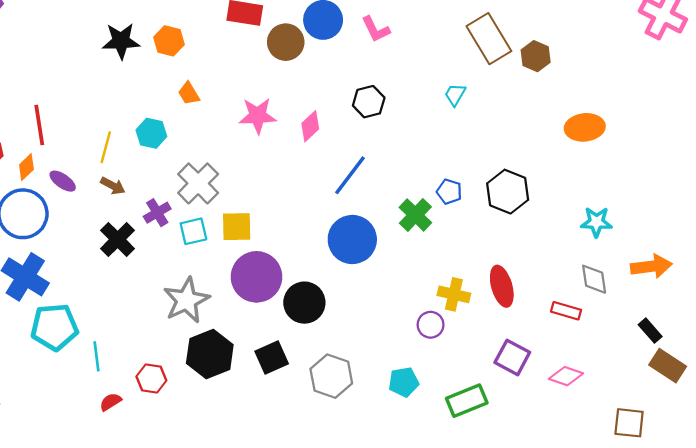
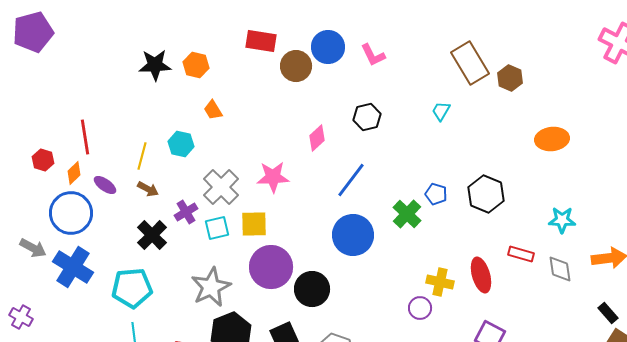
pink star: (258, 116) -> (273, 177), moved
red rectangle: (566, 311) -> (521, 254), moved
cyan pentagon: (54, 327) -> (132, 288), moved

